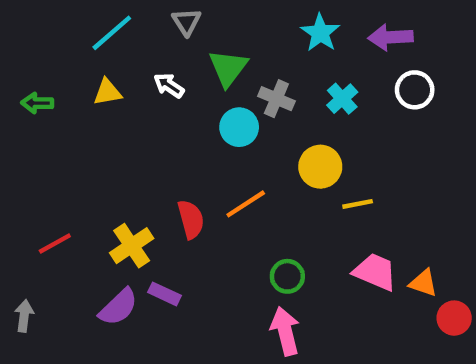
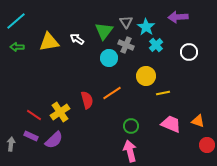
gray triangle: (186, 22) -> (126, 22), moved
cyan line: (112, 33) -> (16, 21), moved
cyan star: (320, 33) -> (146, 27), moved
white circle: (415, 90) -> (189, 52), moved
yellow triangle: (107, 92) -> (49, 42), size x1.5
red line: (55, 243) -> (34, 115), moved, turned 63
orange triangle: (423, 283) -> (198, 121), moved
purple rectangle: (165, 294) -> (31, 136), moved

